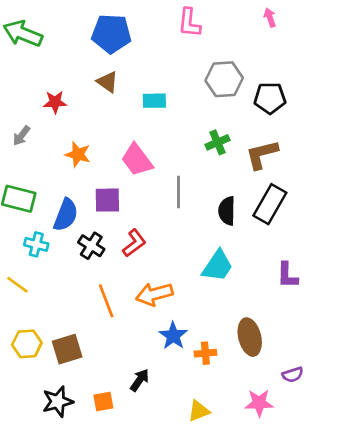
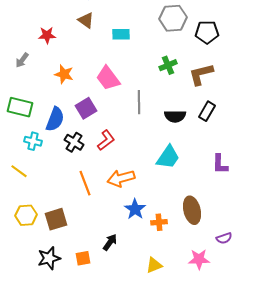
purple square: (107, 200) -> (86, 108), turned -30
black rectangle: (270, 204) -> (207, 111), size x0.7
black semicircle: (227, 211) -> (175, 116), turned -90

